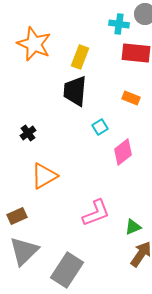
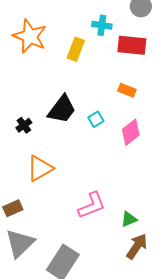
cyan cross: (119, 24) -> (102, 25), moved
black trapezoid: (75, 91) -> (62, 109), moved, turned -148
pink diamond: (123, 152) -> (131, 132), moved

